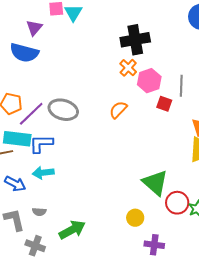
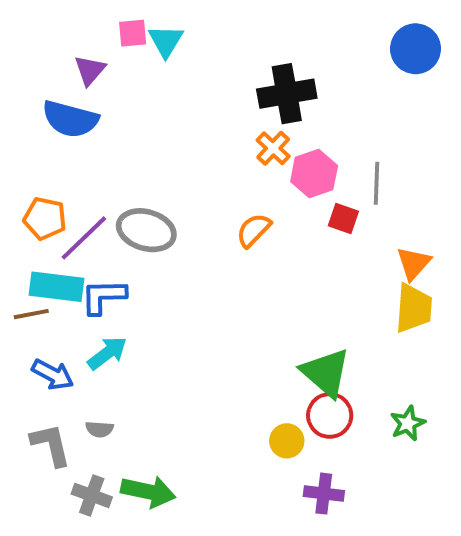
cyan arrow: (43, 173) -> (107, 353), turned 150
red circle: (177, 203) -> (330, 415), moved
green arrow: (72, 230) -> (148, 492), moved, turned 40

